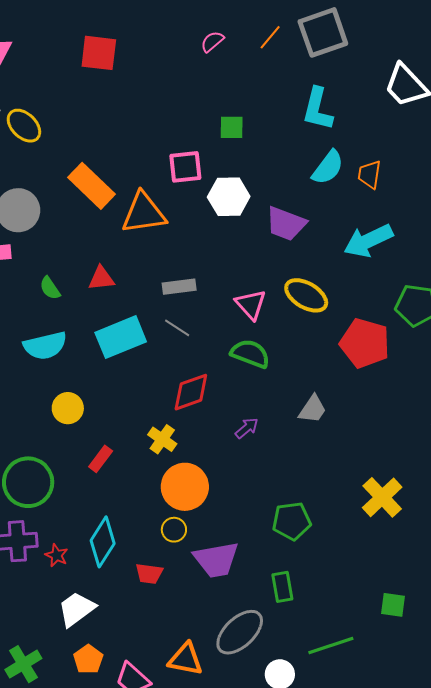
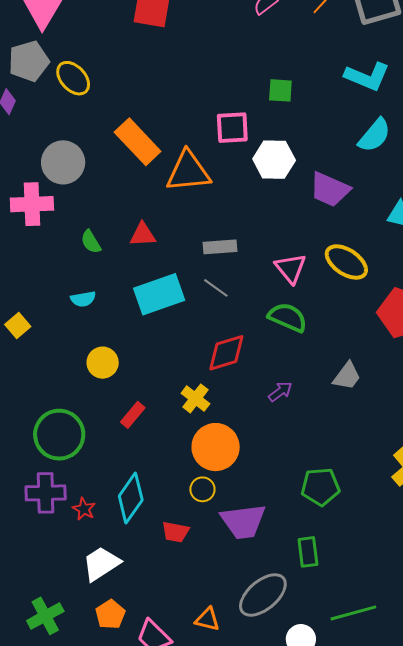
cyan L-shape: (318, 109) -> (367, 76), turned -84
cyan semicircle: (45, 346) -> (83, 299), size x0.6
orange triangle: (185, 659) -> (207, 619), size x0.7

